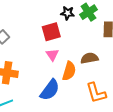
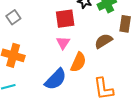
brown semicircle: (89, 58) -> (103, 41), moved, turned -30

